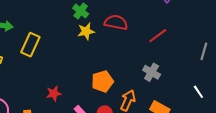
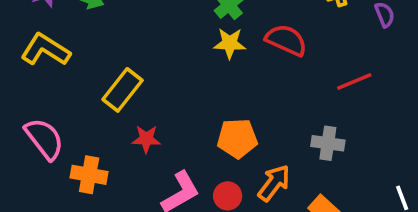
yellow rectangle: (30, 45) -> (123, 90), moved
gray cross: (152, 72) -> (328, 143), turned -36

